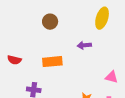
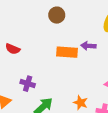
orange rectangle: (52, 62) -> (67, 52), moved

